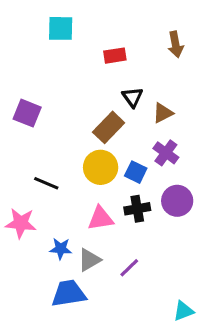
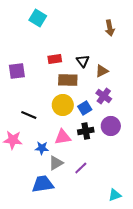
cyan square: (61, 28) -> (38, 18), turned 30
red rectangle: (115, 56) -> (55, 59), moved
purple square: (27, 113) -> (17, 71), turned -30
brown rectangle: (109, 127) -> (68, 80), turned 48
blue square: (136, 172) -> (85, 108), turned 32
blue star: (61, 249) -> (42, 148), moved

